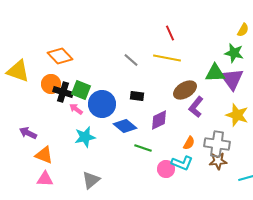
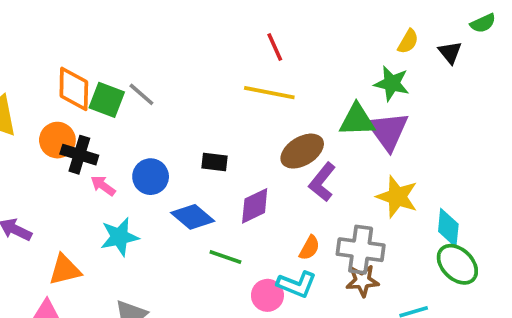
orange diamond: (60, 56) -> (74, 89), turned 45
gray line: (131, 60) -> (141, 94), moved
green square: (81, 90) -> (107, 100), moved
blue circle: (102, 104) -> (151, 177), size x0.7
orange triangle: (44, 155) -> (65, 270), moved, turned -36

